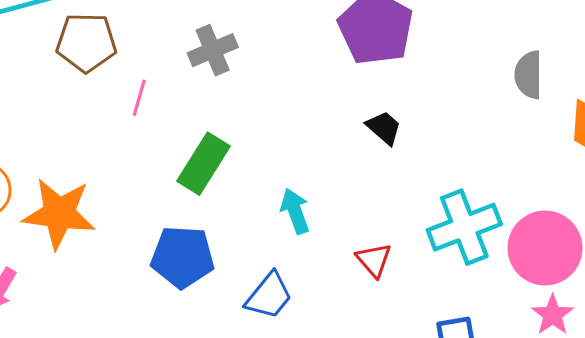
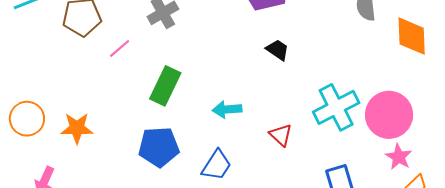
pink line: (139, 98) -> (120, 48), turned 40
cyan arrow: (295, 211) -> (227, 109), turned -68
orange star: (59, 214) -> (77, 128), size x0.7

